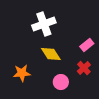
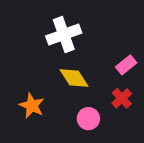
orange star: (22, 73) -> (32, 106), turned 30

